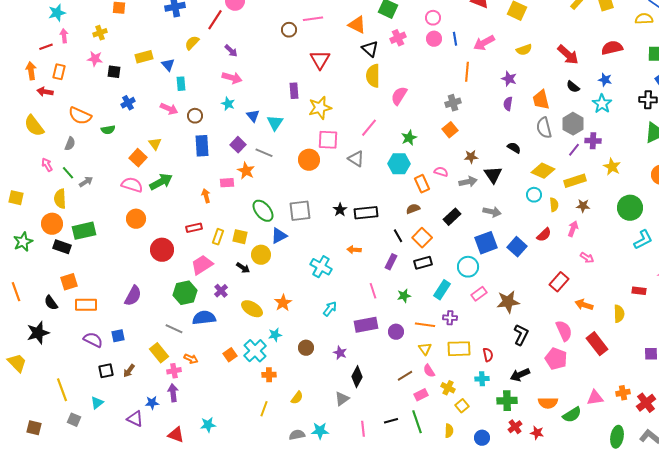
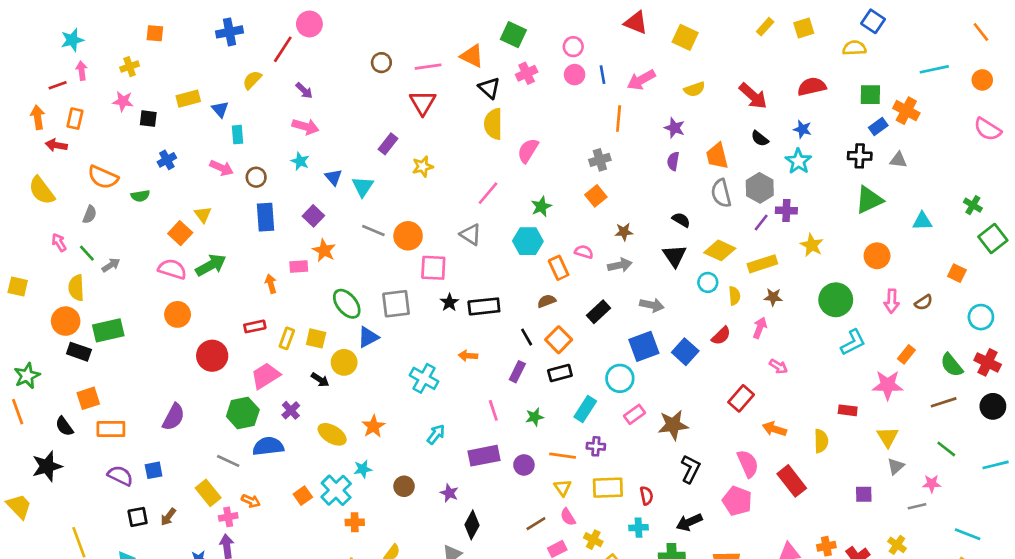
pink line: (313, 19) -> (428, 67), moved
purple rectangle: (294, 91) -> (388, 144), turned 42
yellow star: (320, 108) -> (423, 167), size x0.7
pink square: (328, 140) -> (433, 268), moved
gray line: (264, 153) -> (373, 230), moved
black triangle: (493, 175) -> (674, 256), moved
green star: (23, 242) -> (27, 376), moved

